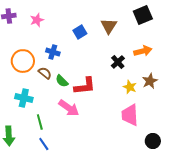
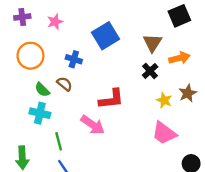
brown triangle: (109, 26) -> (152, 43), moved
blue square: (80, 32) -> (106, 36), size x1.6
orange circle: (23, 61) -> (30, 56), moved
green semicircle: (62, 81) -> (42, 90), moved
pink trapezoid: (130, 115) -> (164, 133), turned -50

